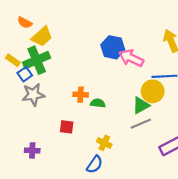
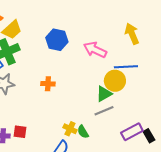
blue hexagon: (113, 47) -> (57, 40), moved
green semicircle: (98, 103) -> (83, 132), moved, turned -128
red square: (67, 127) -> (20, 132), moved

